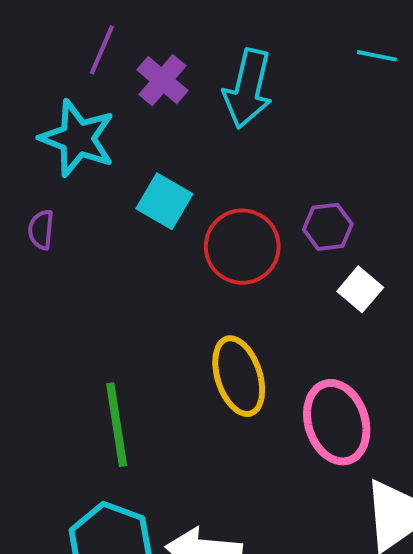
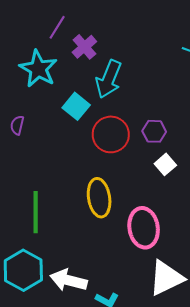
cyan arrow: (248, 89) -> (109, 79), moved
purple semicircle: (41, 230) -> (17, 125), moved

